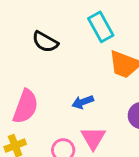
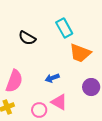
pink triangle: (93, 138) -> (59, 102), turned -30

